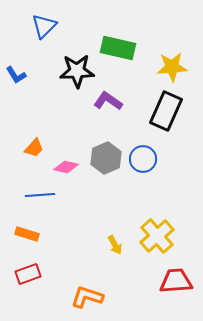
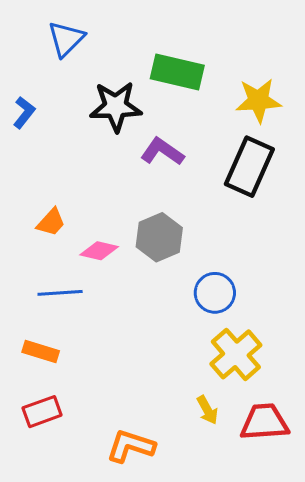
blue L-shape: (16, 75) -> (24, 113), turned -110
blue circle: (143, 159) -> (215, 293), moved
yellow arrow: (115, 245) -> (207, 410), moved

